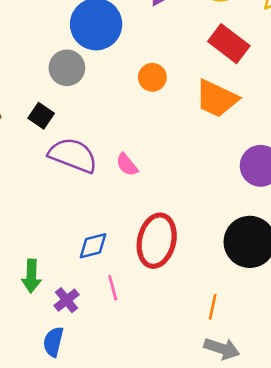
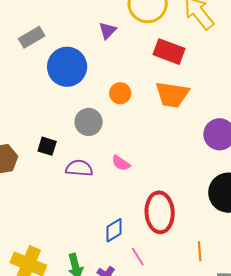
gray circle: (67, 68) -> (89, 122), moved
purple semicircle: (73, 155) -> (79, 168), size x0.7
orange line: (213, 307) -> (200, 251), moved

